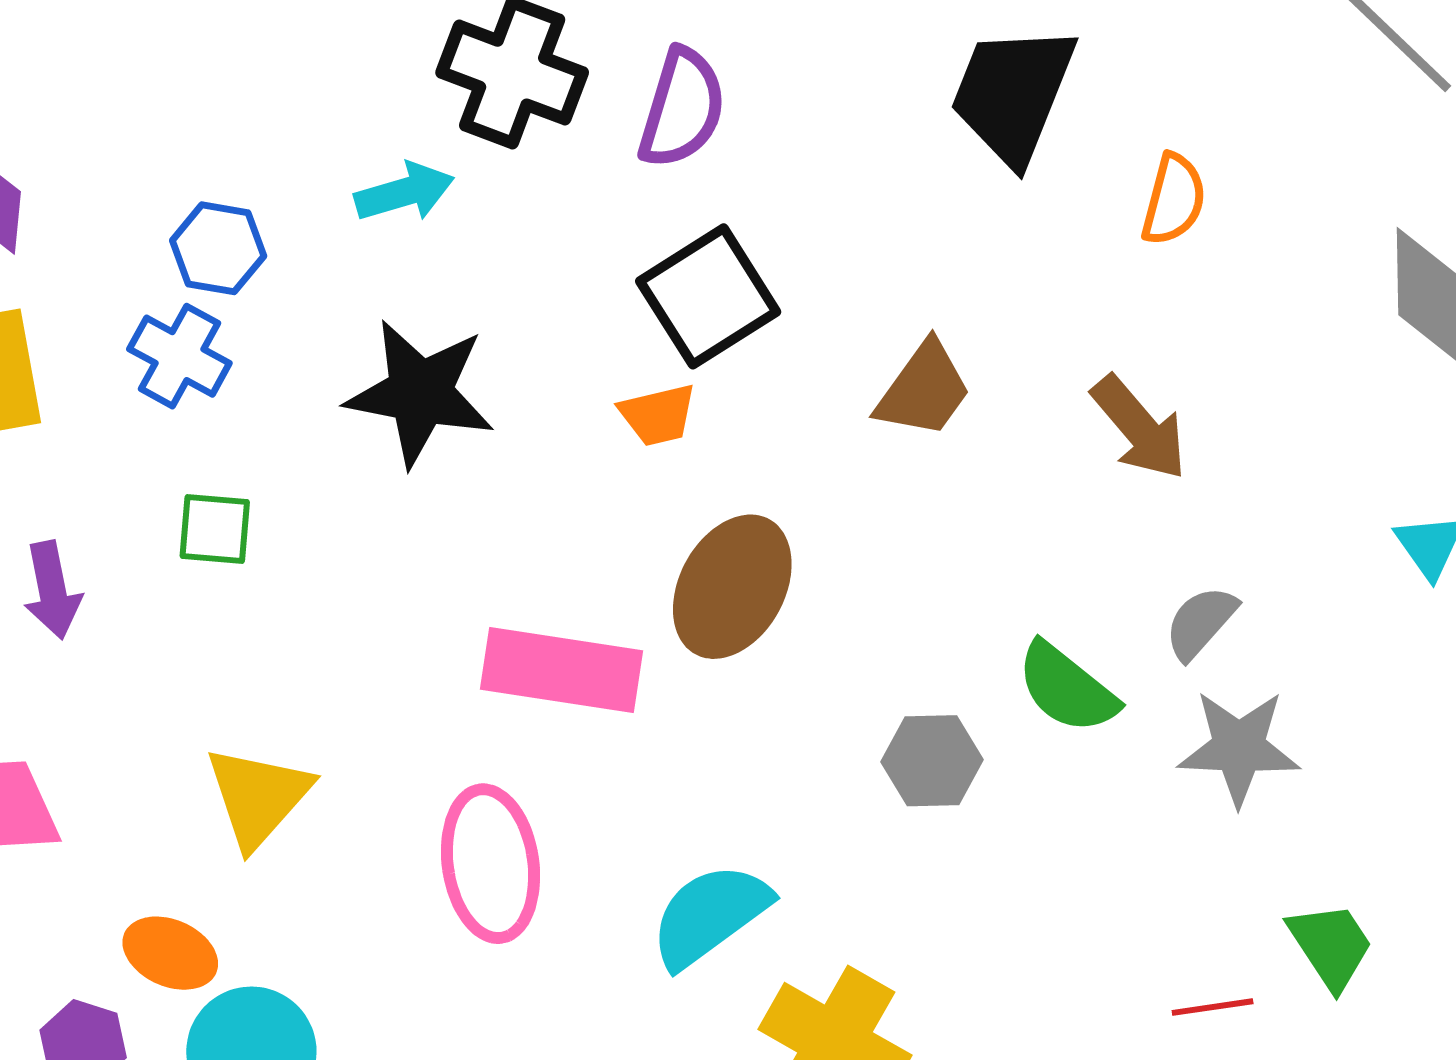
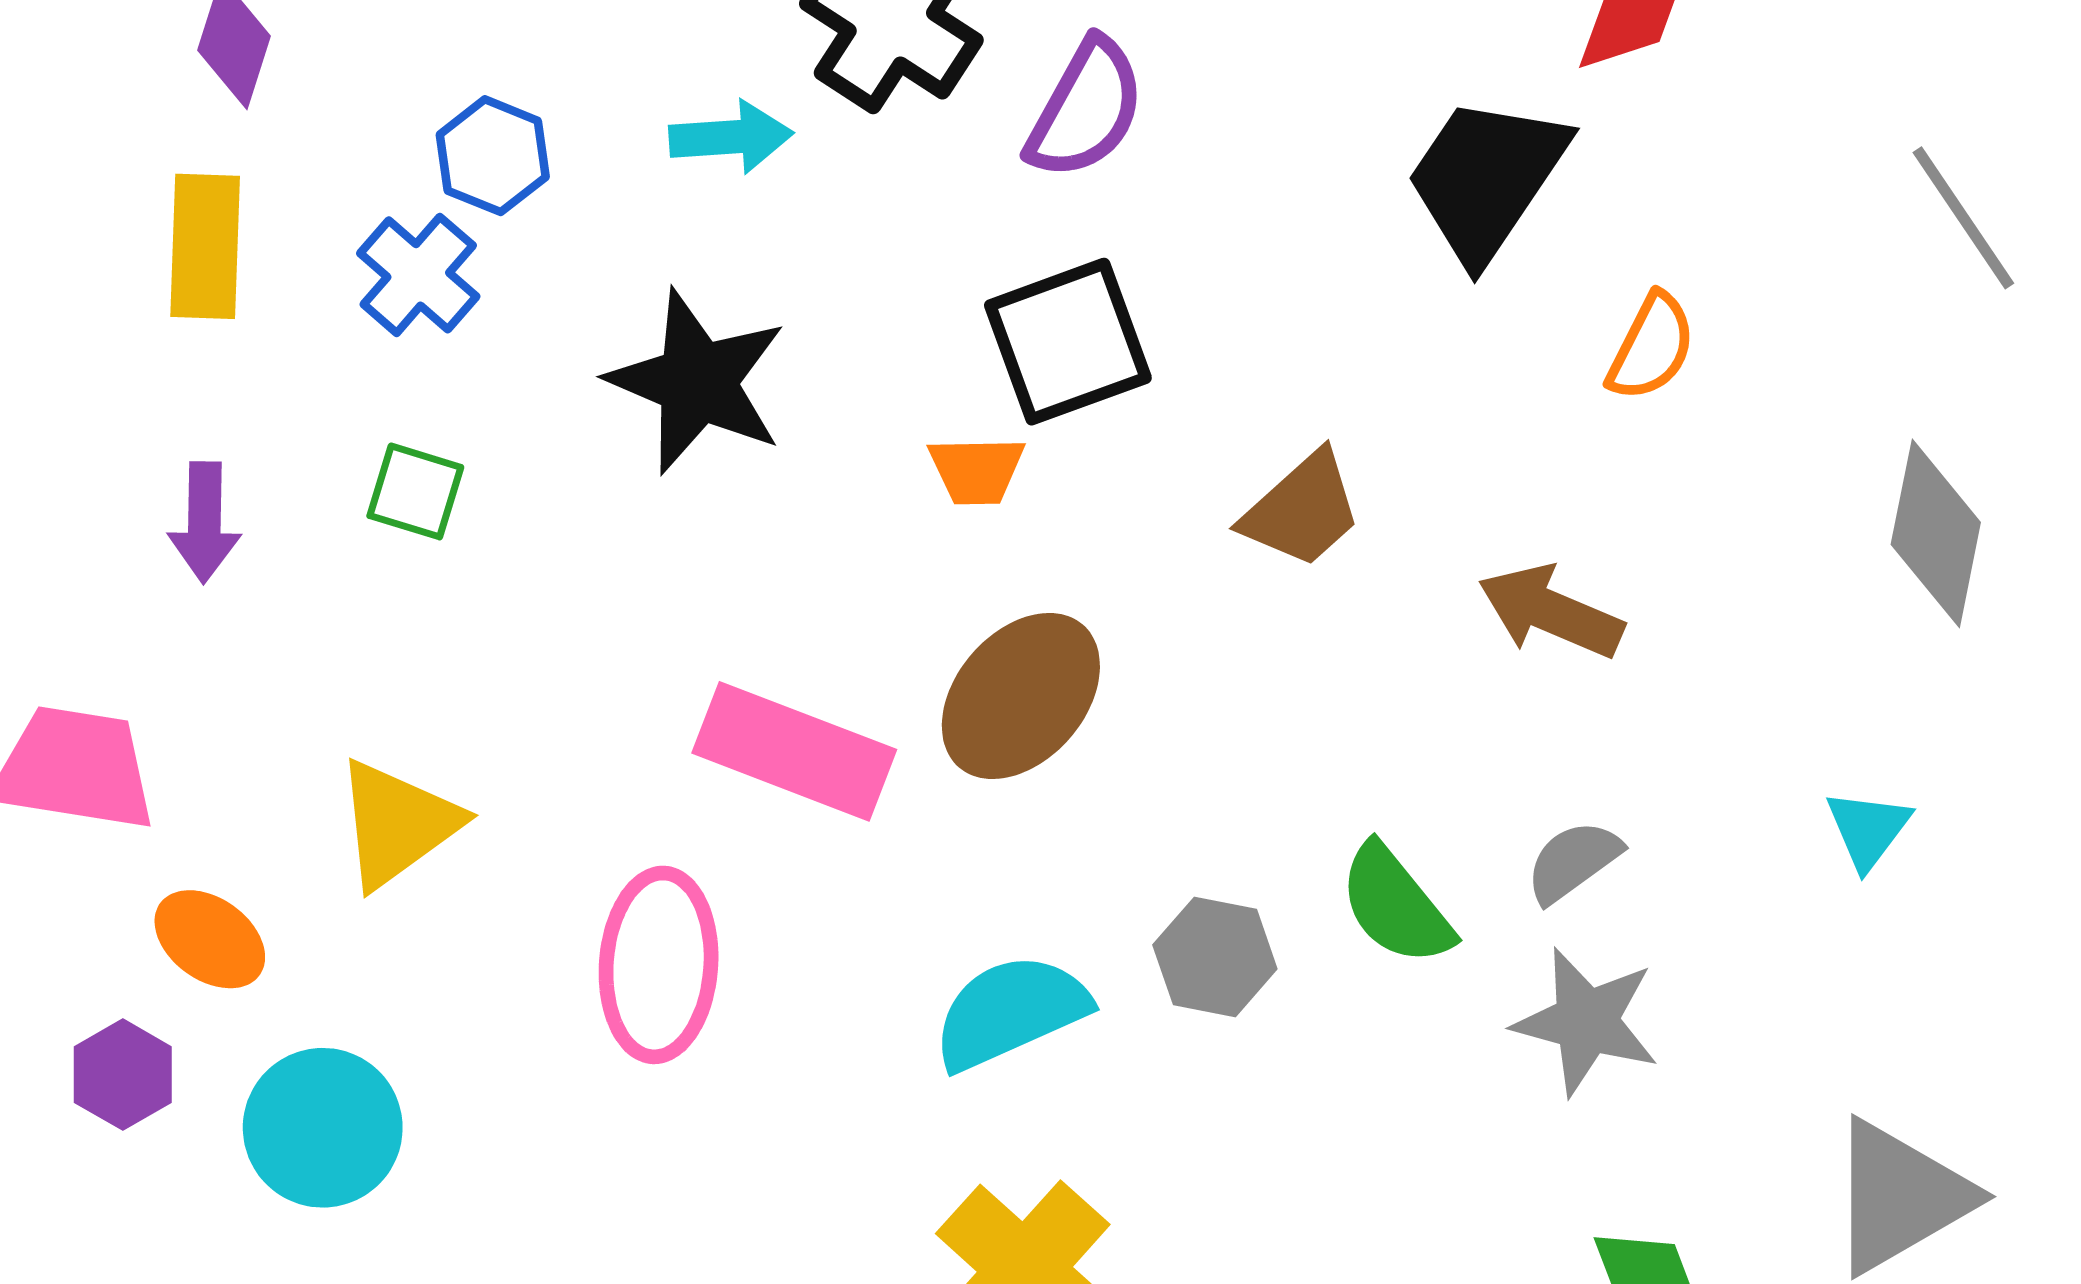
brown arrow: (1139, 428) -> (1551, 612), turned 141
cyan semicircle: (710, 915) -> (1011, 1012), moved
orange ellipse: (170, 953) -> (210, 939), moved

